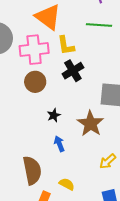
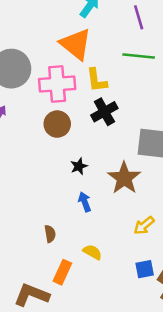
brown semicircle: (32, 170) -> (50, 234), size x0.5

